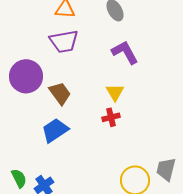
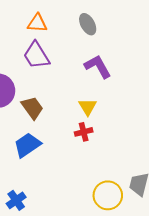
purple trapezoid: (64, 41) -> (36, 55), turned 68

